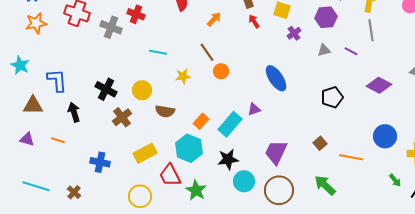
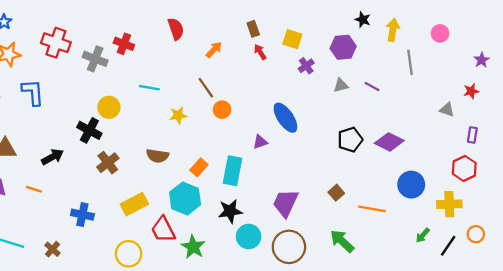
gray line: (371, 30) -> (410, 62), moved
blue L-shape: (57, 80) -> (33, 92), moved
purple diamond: (379, 85) -> (389, 142), moved
yellow circle: (142, 90) -> (109, 107), moved
purple triangle: (254, 109) -> (260, 142), moved
black arrow: (74, 112) -> (52, 157), turned 78
cyan rectangle: (230, 124) -> (232, 171), turned -30
green arrow: (395, 180) -> (423, 235), turned 80

